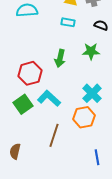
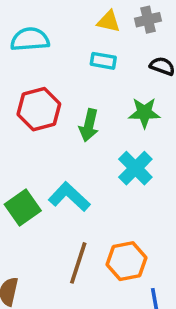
red hexagon: (30, 73) -> (39, 109), moved
cyan cross: (92, 93) -> (135, 168), moved
orange hexagon: (84, 117) -> (127, 261), moved

